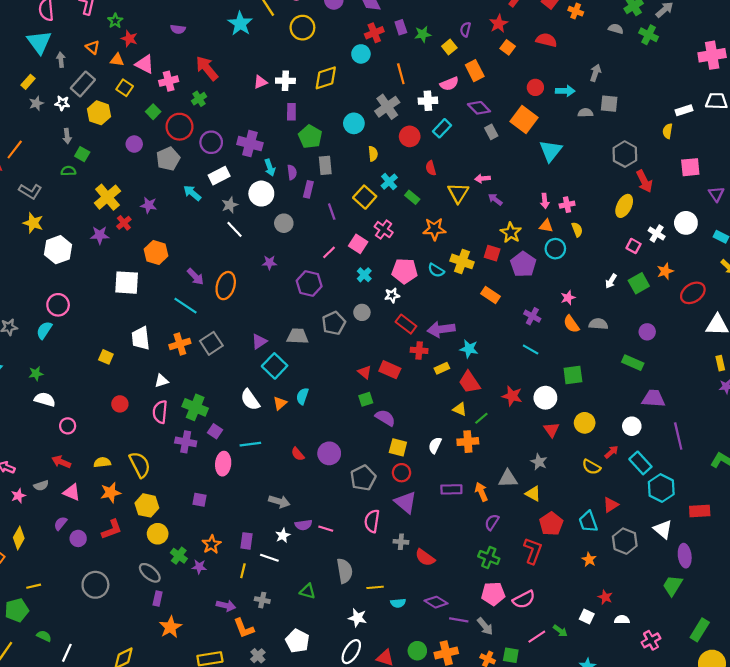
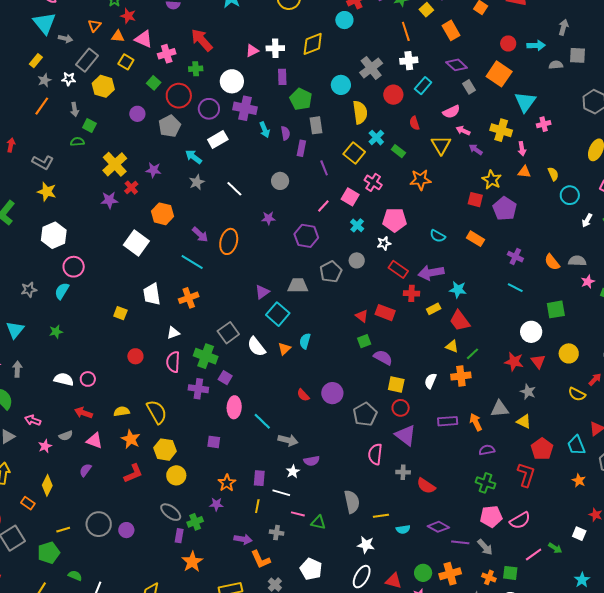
orange triangle: (93, 47) -> (94, 26), turned 32
gray arrow: (61, 60) -> (65, 39), turned 112
orange line: (401, 74) -> (406, 31), moved
pink semicircle: (449, 84) -> (451, 112), moved
green cross: (199, 99) -> (196, 69), turned 32
orange line: (15, 149) -> (42, 106), moved
yellow semicircle: (373, 154) -> (360, 112), size x1.6
pink arrow: (483, 178) -> (463, 131), turned 32
white circle: (261, 194) -> (232, 81), moved
gray star: (230, 205) -> (197, 182), moved
pink cross: (567, 205) -> (544, 124), moved
cyan circle: (555, 249) -> (570, 195), moved
white hexagon: (58, 250) -> (54, 235), moved
yellow cross: (462, 261) -> (501, 130), moved
cyan semicircle: (436, 270) -> (438, 236), moved
white square: (127, 283) -> (136, 243), turned 35
pink star: (568, 298) -> (588, 282), moved
gray square: (211, 343) -> (228, 333), moved
red star: (512, 396) -> (514, 362), moved
white semicircle: (45, 399) -> (64, 379), moved
cyan line: (250, 444) -> (262, 421), moved, turned 54
orange star: (111, 493) -> (131, 439), turned -30
purple semicircle: (492, 522) -> (487, 450), turned 49
pink line: (326, 529) -> (298, 514), moved
purple circle: (78, 538) -> (126, 530), moved
green cross: (179, 556) -> (195, 522), moved, turned 35
gray circle: (95, 585) -> (99, 524), moved

